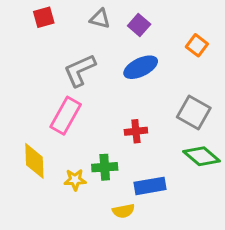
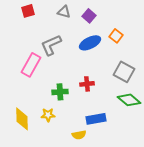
orange square: (197, 45) -> (116, 36), moved
pink rectangle: (66, 116) -> (31, 65), moved
yellow diamond: (34, 161) -> (22, 119), moved
green cross: (105, 167) -> (60, 92), moved

